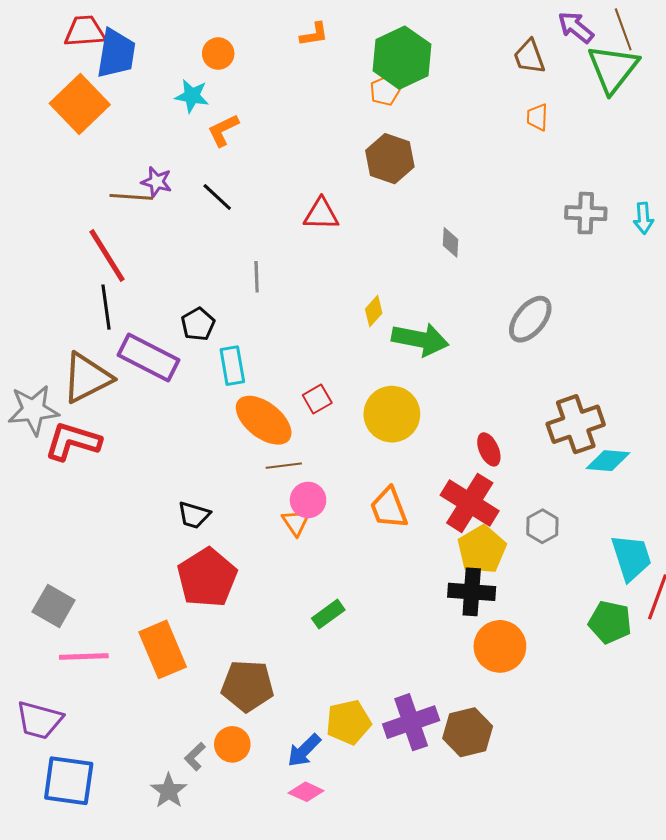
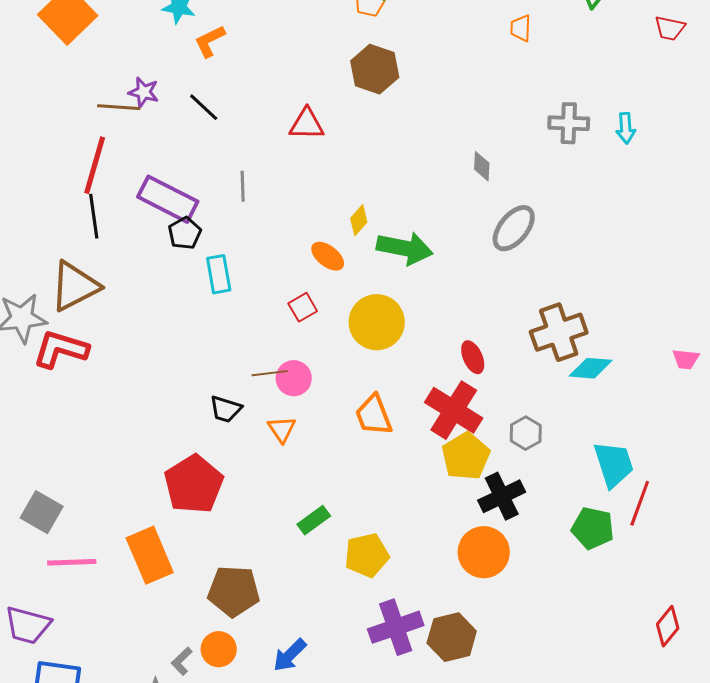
gray diamond: (450, 242) -> (482, 166), moved
red line: (107, 256) -> (95, 165), turned 48
purple rectangle: (148, 358) -> (168, 199), moved
orange ellipse: (264, 420) -> (328, 256), moved, size x0.6
pink circle: (308, 500) -> (294, 378), moved
black trapezoid: (194, 515) -> (226, 409), moved
black cross: (472, 592) -> (502, 496), moved, turned -30
yellow pentagon: (348, 722) -> (367, 555), moved

